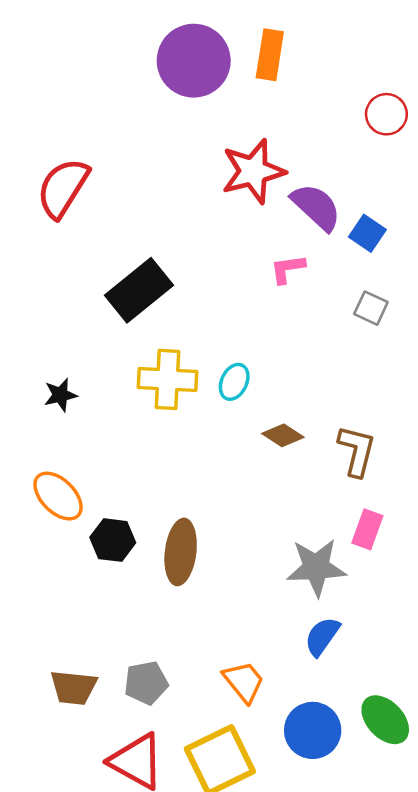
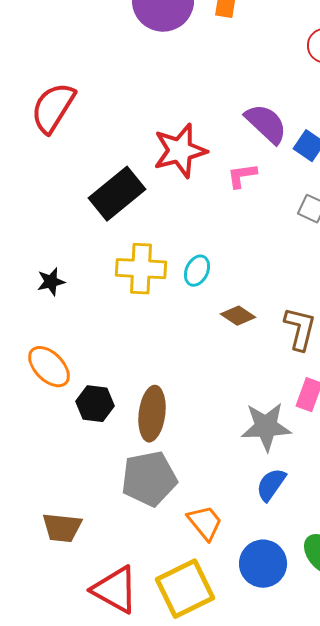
red star: (253, 171) -> (180, 151), moved
gray pentagon: (146, 683) -> (149, 479), moved, size x1.5

